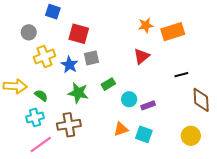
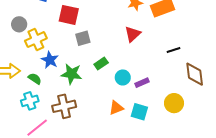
gray circle: (29, 32) -> (19, 24), moved
blue star: (69, 65) -> (50, 60), moved
yellow circle: (191, 136) -> (174, 103), moved

